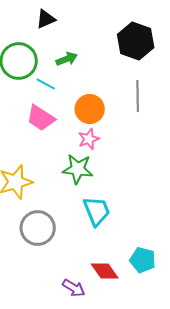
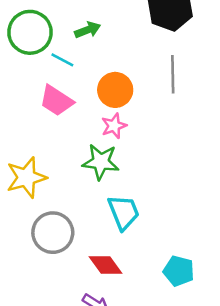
red diamond: (105, 271) -> (106, 265), moved

